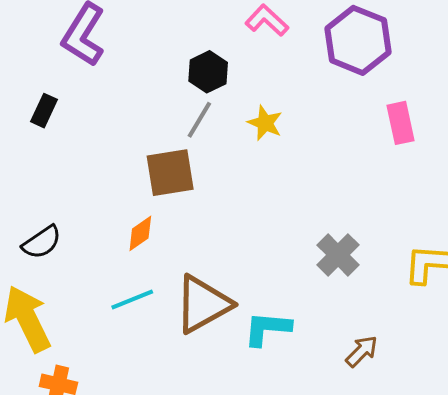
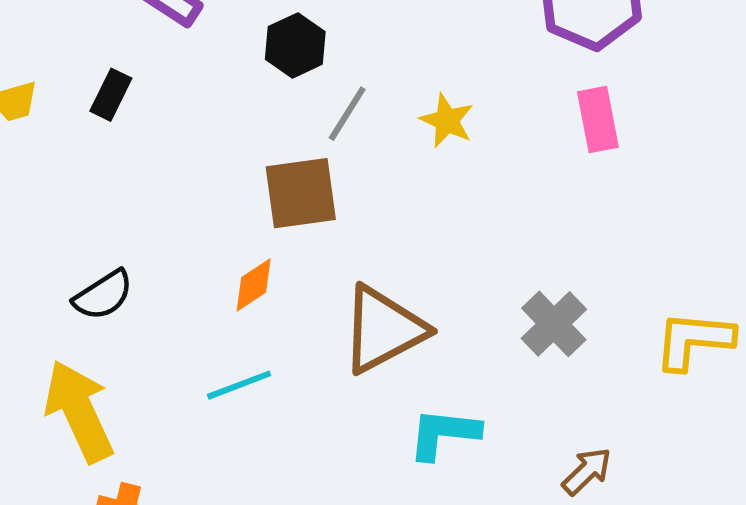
black hexagon: (208, 72) -> (295, 45), moved
pink rectangle: (401, 123) -> (598, 119), moved
brown triangle: (203, 304) -> (383, 329), moved

